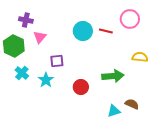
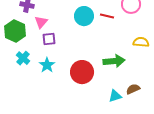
purple square: (57, 61) -> (49, 39), moved
red circle: (81, 87) -> (82, 72), size x1.5
brown semicircle: (132, 104) -> (133, 89), turned -48

